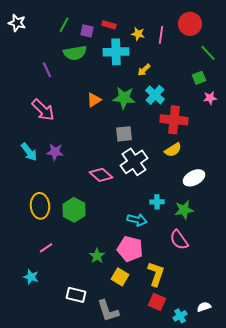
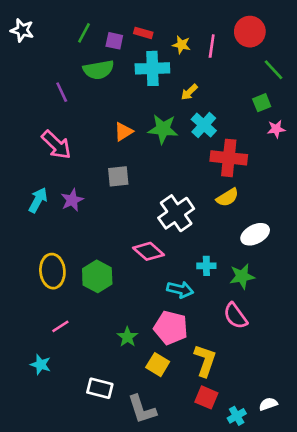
gray square: (124, 134) -> (118, 176), moved
cyan arrow: (29, 152) -> (38, 200), turned -114
purple star: (55, 152) -> (72, 200), turned -30
pink diamond: (101, 175) -> (148, 251), moved

